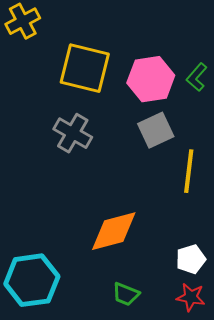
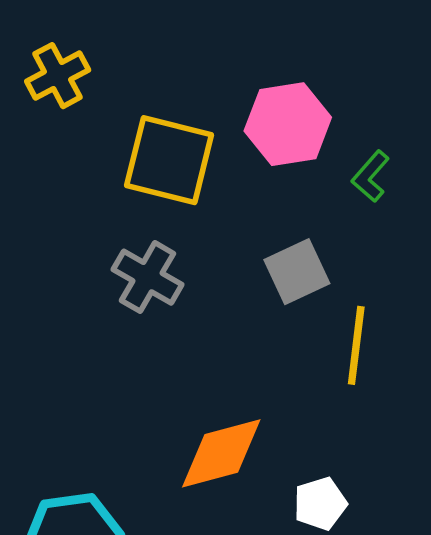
pink hexagon: (151, 79) -> (288, 124), moved
white pentagon: (191, 259) -> (320, 504), moved

